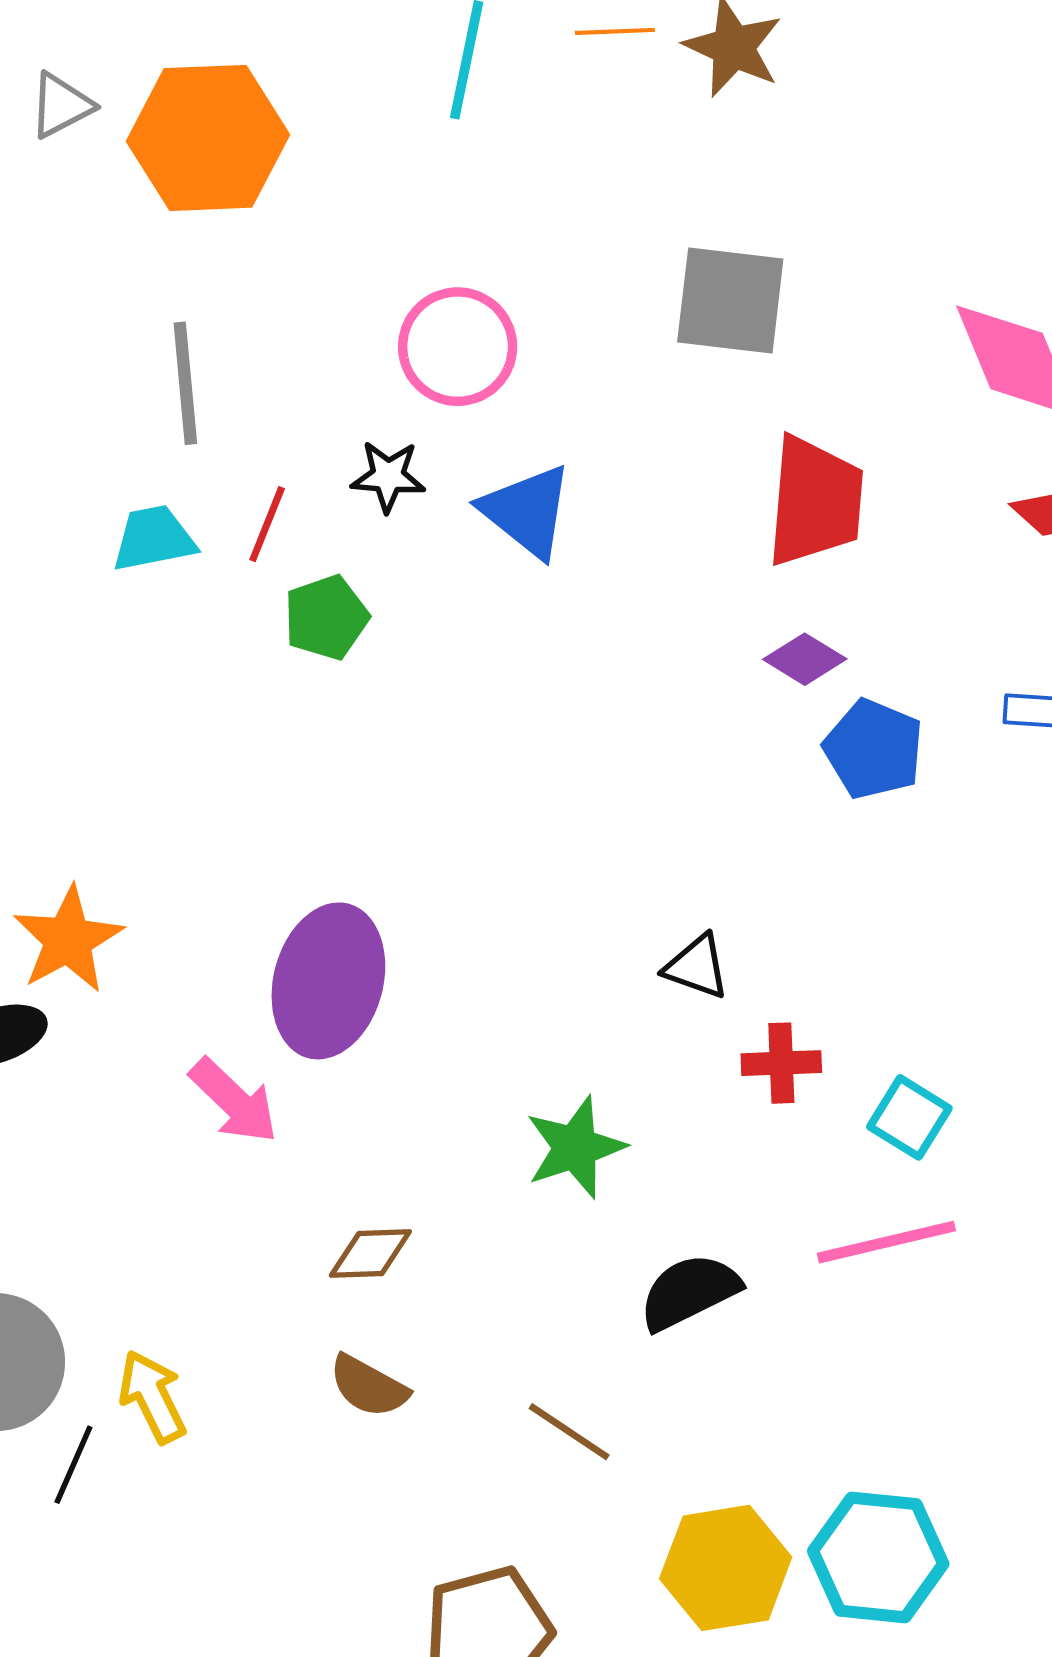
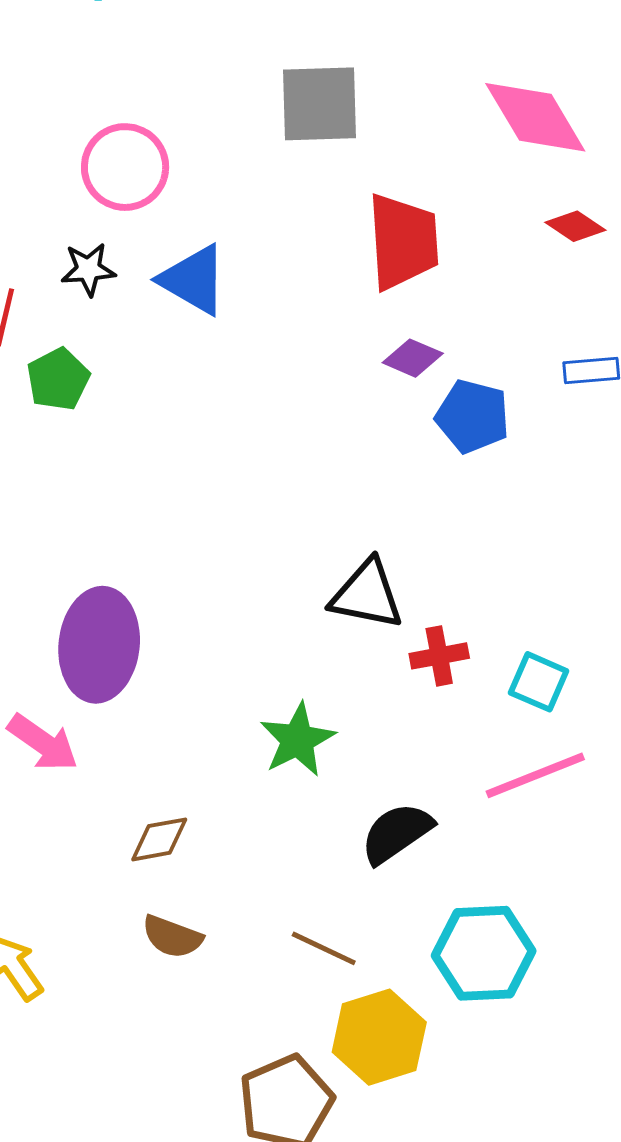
black triangle: (697, 967) -> (367, 595), size x1.5
cyan hexagon: (878, 1557) -> (484, 953), moved
yellow hexagon: (726, 1568) -> (379, 1037), moved

